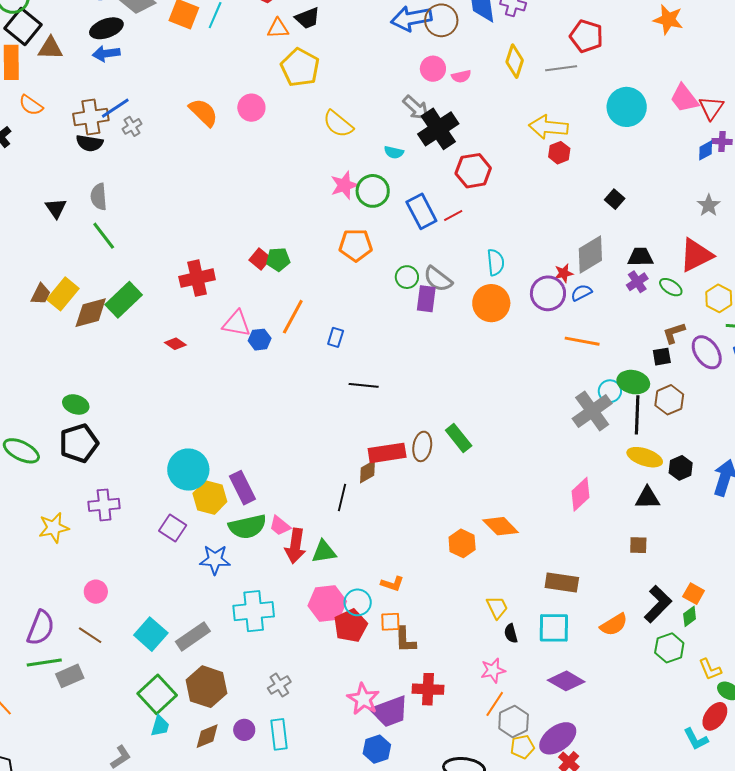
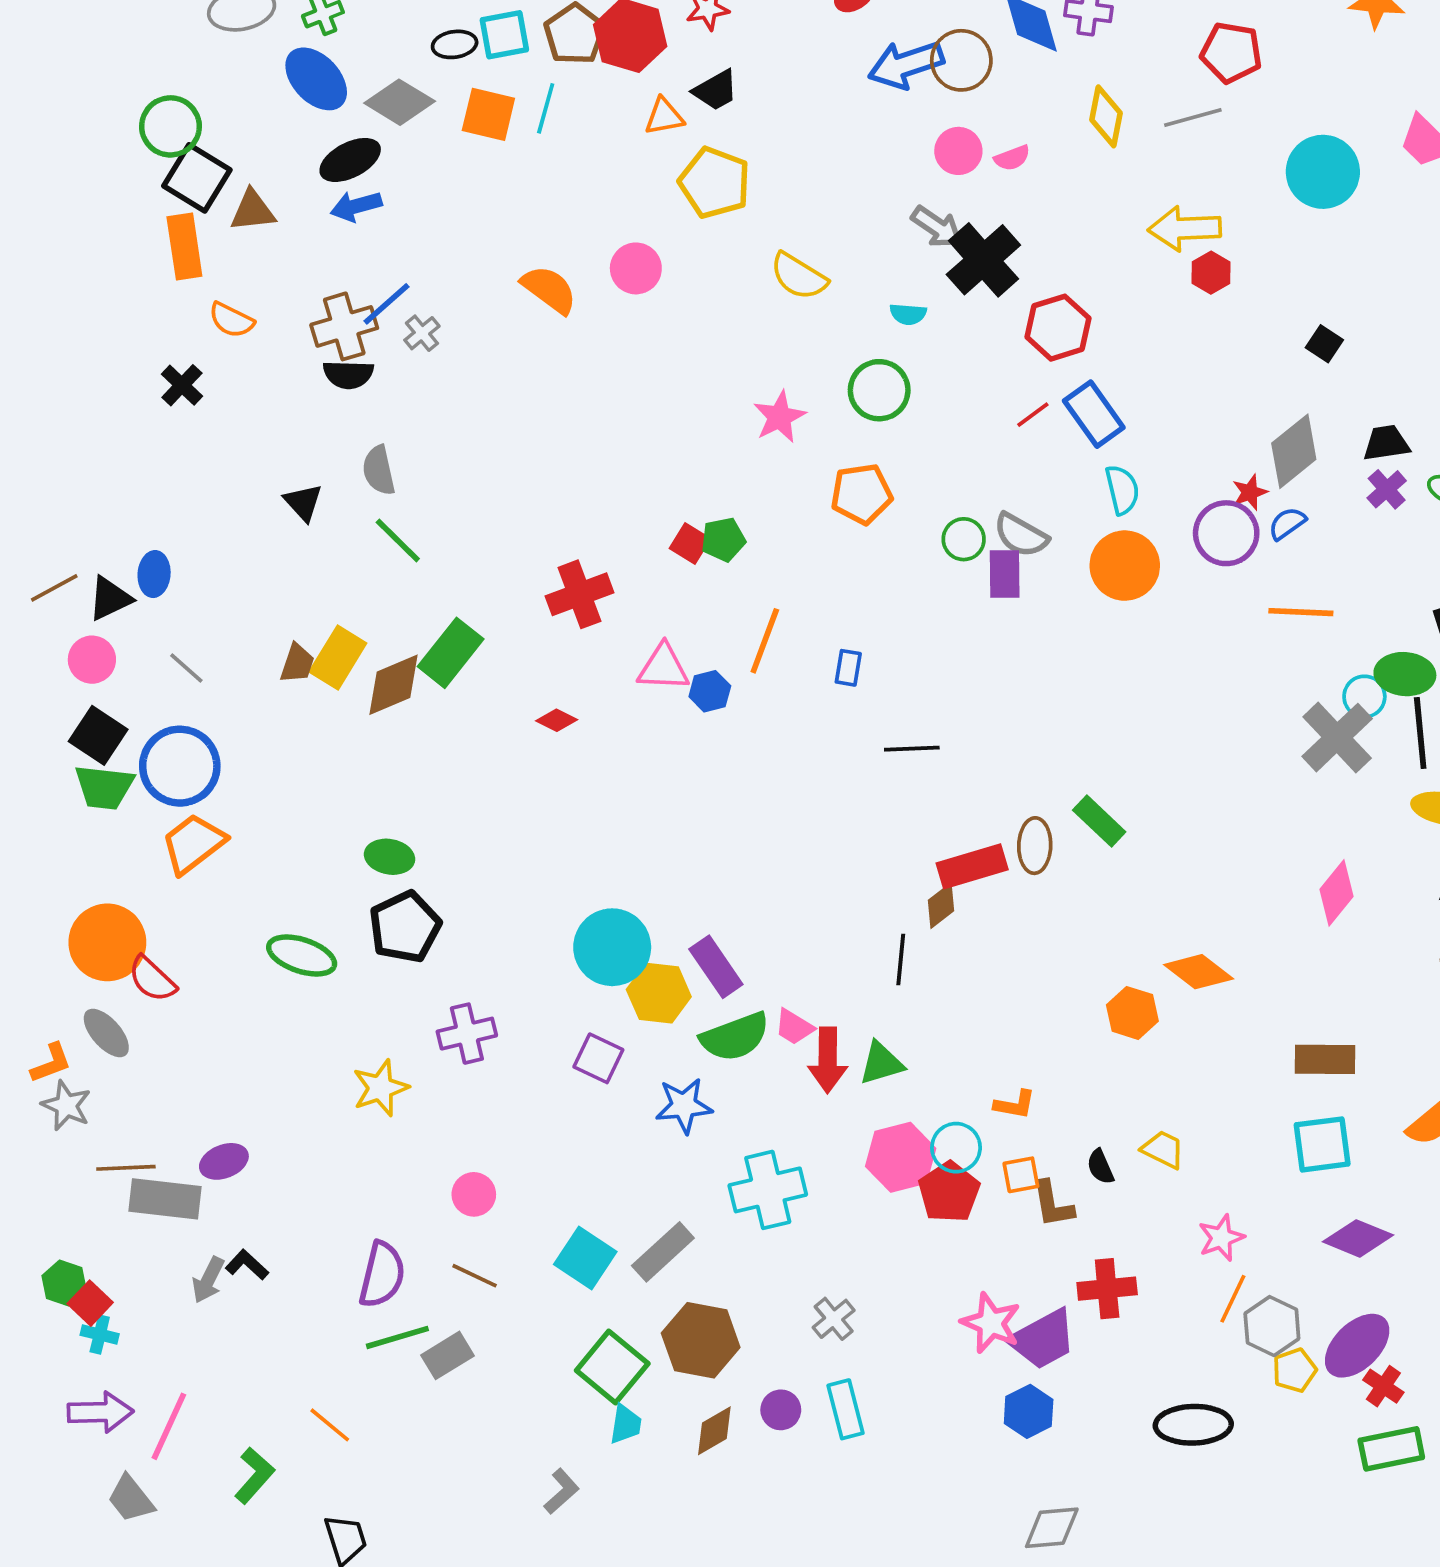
pink star: (344, 185) -> (780, 417), moved
blue rectangle: (421, 211) -> (1094, 414), moved
yellow trapezoid: (497, 607) -> (1163, 1150), moved, turned -30
black semicircle: (511, 633) -> (1100, 1167), moved

